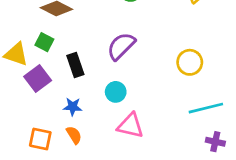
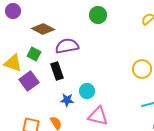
purple semicircle: (121, 46) -> (67, 46), moved, turned 35
blue star: (73, 107) -> (67, 100), moved

